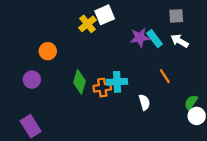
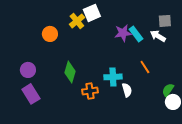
gray square: (176, 16) -> (165, 21), moved
orange circle: (48, 51) -> (50, 34), moved
cyan cross: (117, 82) -> (113, 77), moved
orange cross: (102, 88) -> (90, 91), moved
purple rectangle: (31, 126) -> (31, 94), moved

